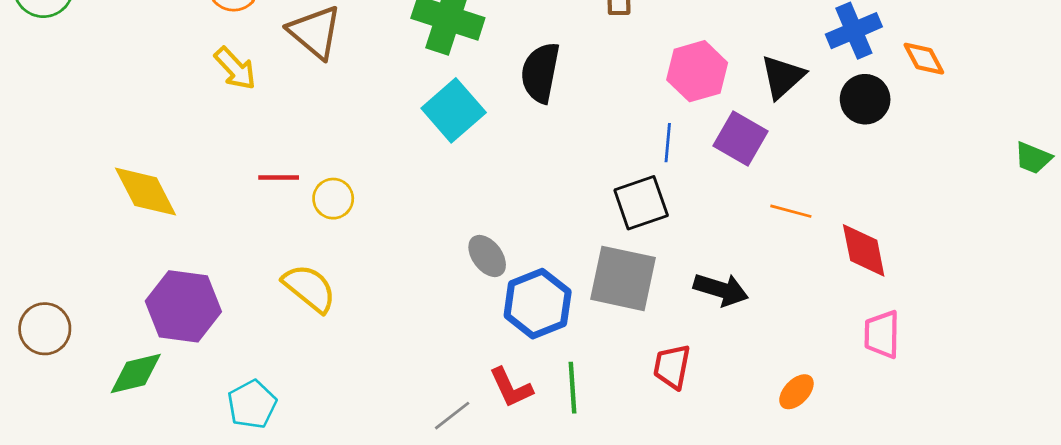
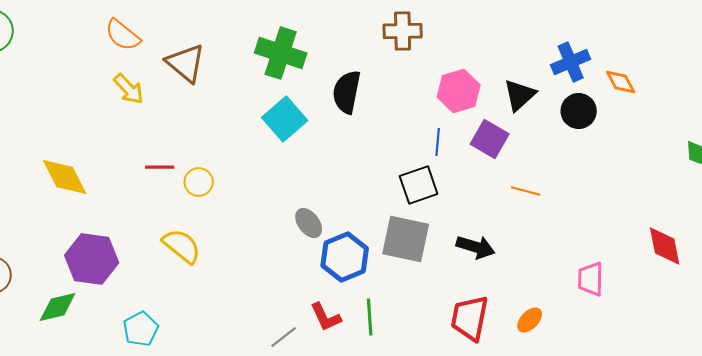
red diamond: (864, 250) -> (665, 246), moved
red trapezoid: (672, 367) -> (470, 318), moved, size x1.4

